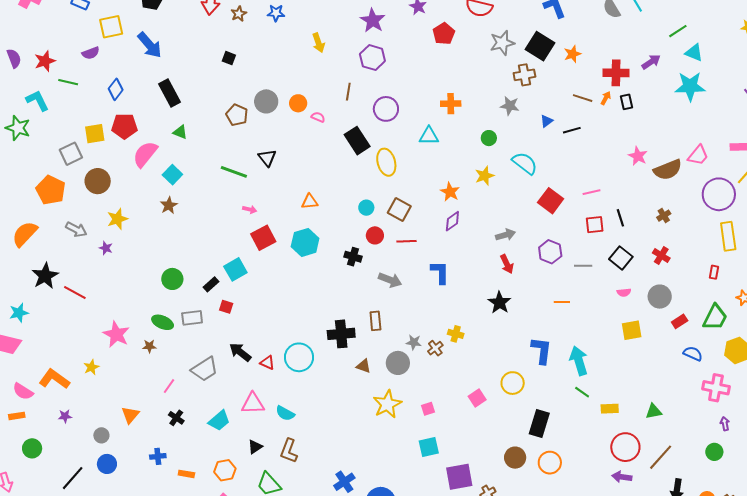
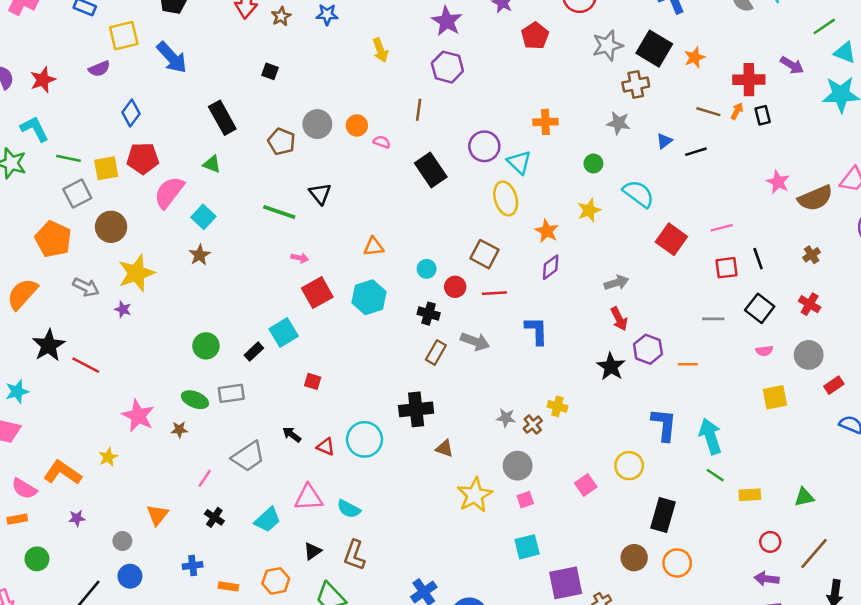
purple arrow: (651, 62) -> (792, 65), turned 66
green line: (68, 82) -> (69, 158), moved
black rectangle: (170, 93) -> (222, 118), moved
purple circle: (386, 109) -> (484, 146), moved
cyan triangle: (429, 136) -> (519, 162), turned 45
yellow ellipse: (386, 162) -> (506, 199), moved
cyan circle: (366, 208) -> (427, 269), moved
yellow star: (117, 219) -> (136, 273), size x1.4
purple hexagon: (550, 252) -> (648, 349), moved
red square: (226, 307) -> (313, 381), moved
brown rectangle: (375, 321) -> (436, 352), moved, turned 36
black arrow: (240, 352) -> (292, 435), size x0.7
gray circle: (398, 363) -> (518, 466), moved
red circle: (625, 447) -> (770, 542), size x0.6

